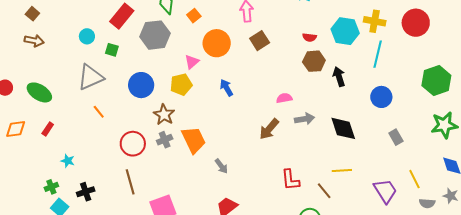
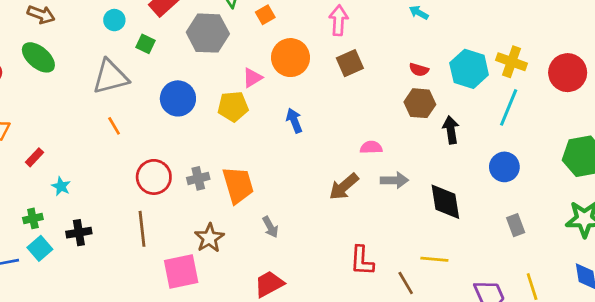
green ellipse: (39, 92) -> (38, 57), moved
brown star: (164, 115) -> (209, 238), moved
red rectangle: (48, 129) -> (35, 157), moved

